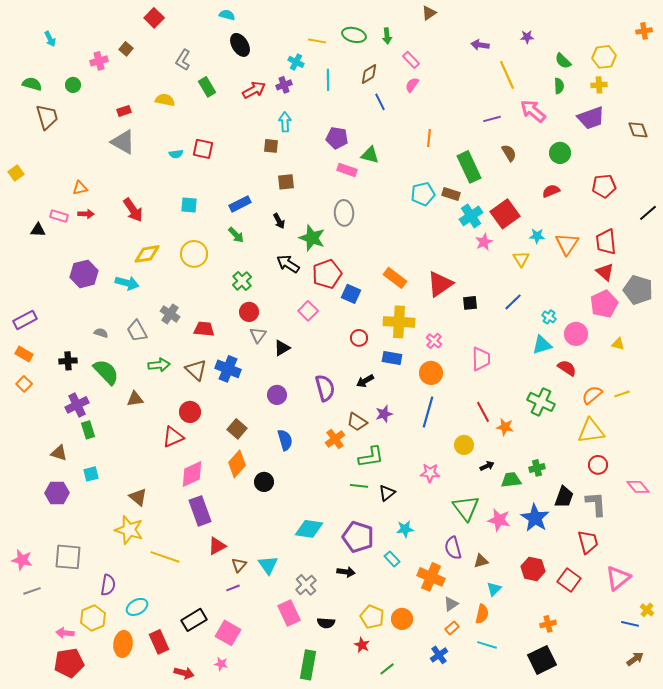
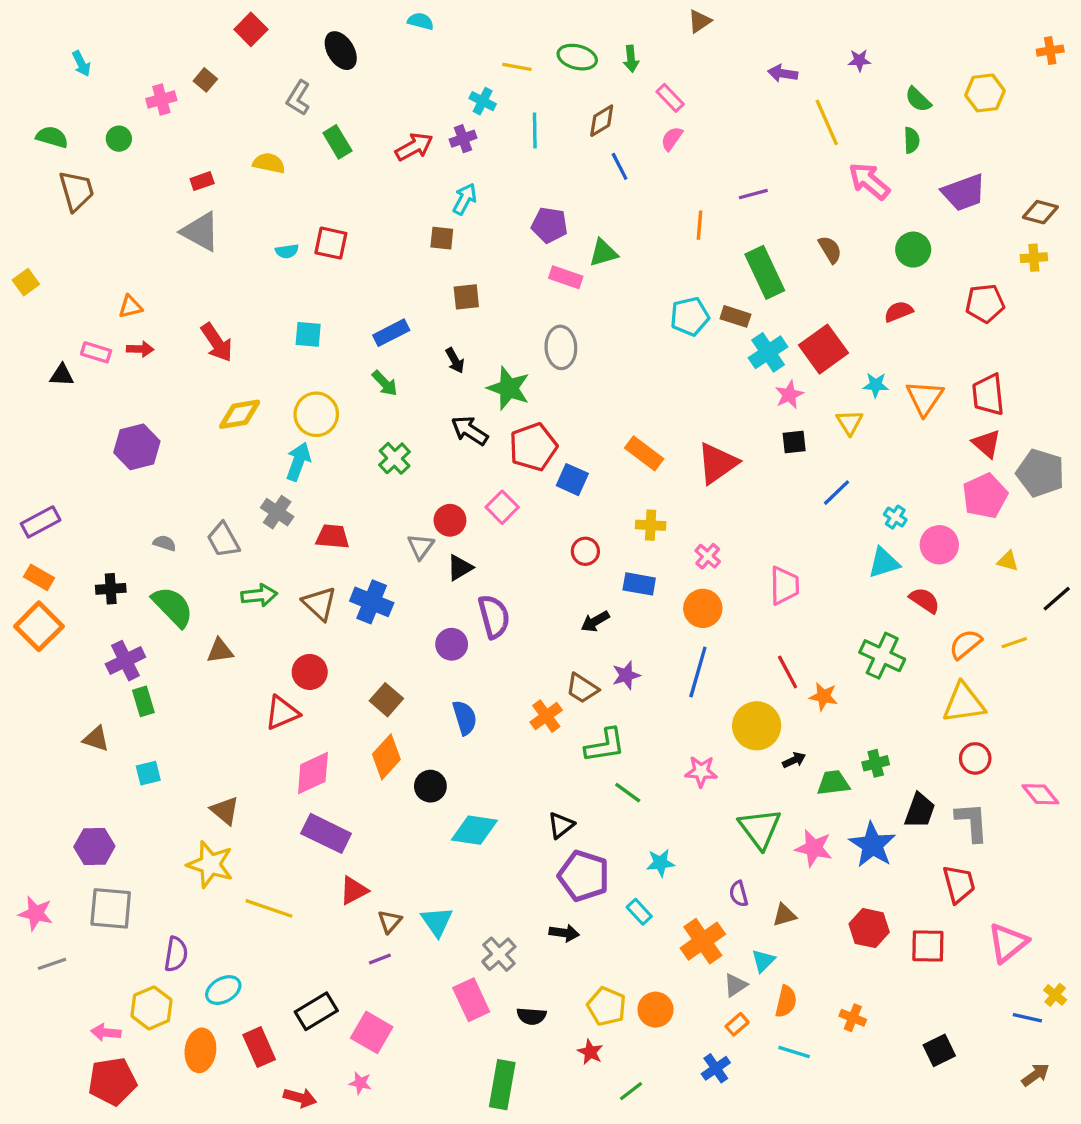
cyan semicircle: (227, 15) -> (421, 21), moved
black ellipse: (240, 45) -> (341, 51), moved
yellow cross: (599, 85) -> (1034, 258), moved
purple line: (492, 119) -> (753, 194), moved
cyan arrow: (285, 122) -> (465, 199), turned 30
brown diamond: (638, 130) -> (1040, 212), turned -55
green triangle: (370, 155) -> (603, 253), turned -30
black line: (648, 213) -> (1057, 599), moved
cyan arrow: (127, 283) -> (298, 462), moved, turned -85
black square: (470, 303) -> (794, 442), moved
red circle: (249, 312) -> (450, 520), moved
yellow cross: (399, 322) -> (651, 525), size x0.6
orange square: (24, 384) -> (39, 626), size x1.8
purple semicircle: (325, 388) -> (494, 617), moved
yellow circle: (464, 445) -> (757, 726), size x1.5
green line: (359, 486) -> (628, 793), moved, turned 30
purple hexagon: (57, 493) -> (94, 846), moved
black triangle: (387, 493) -> (561, 825), moved
purple rectangle: (200, 511) -> (326, 833), turned -44
cyan diamond: (309, 529) -> (474, 830), moved
purple semicircle: (453, 548) -> (739, 894), size x0.7
orange cross: (431, 577) -> (703, 941), turned 32
red square: (569, 580) -> (928, 946), turned -35
cyan triangle: (494, 589) -> (763, 961), moved
orange cross: (548, 624) -> (853, 1018), moved, turned 35
black square: (542, 660) -> (939, 1050), moved, size x0.7

